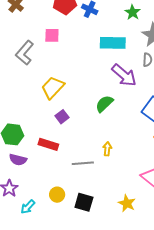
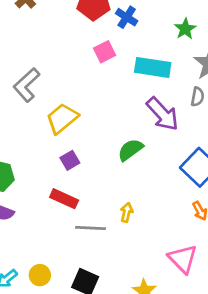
pink square: (52, 35) -> (105, 52), moved, turned -35
gray L-shape: (25, 53) -> (26, 85), moved
red rectangle: (48, 144) -> (64, 199), moved
yellow circle: (57, 195) -> (40, 275), moved

